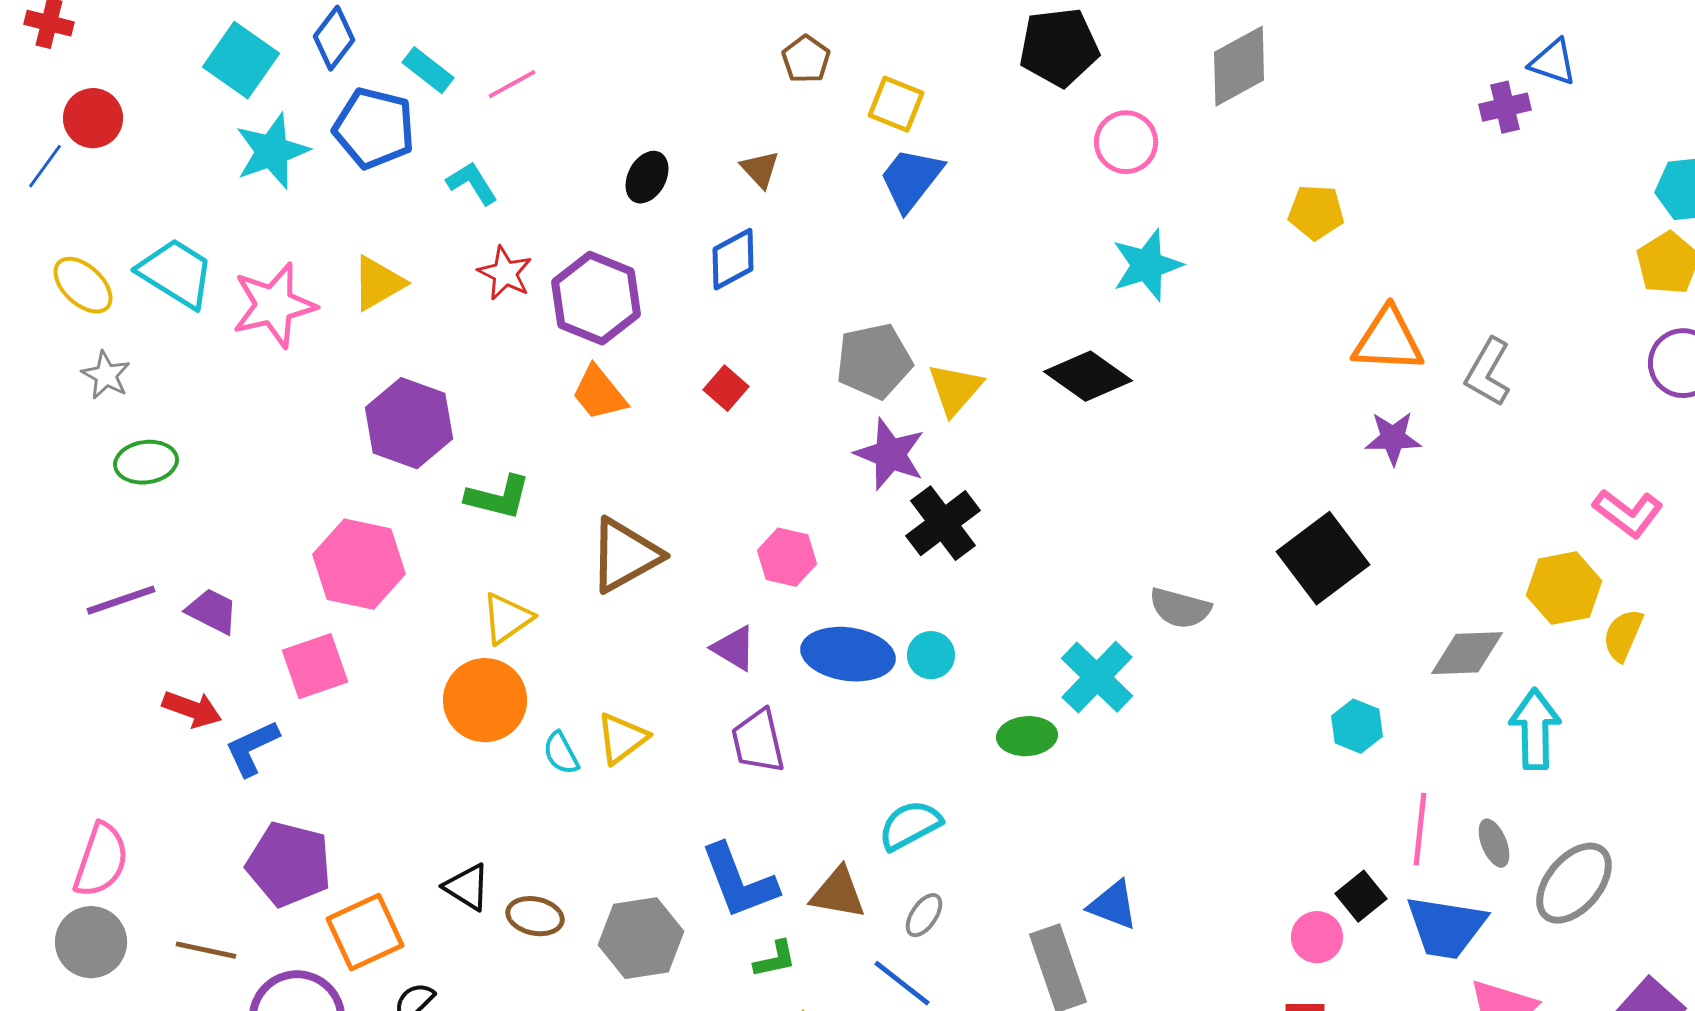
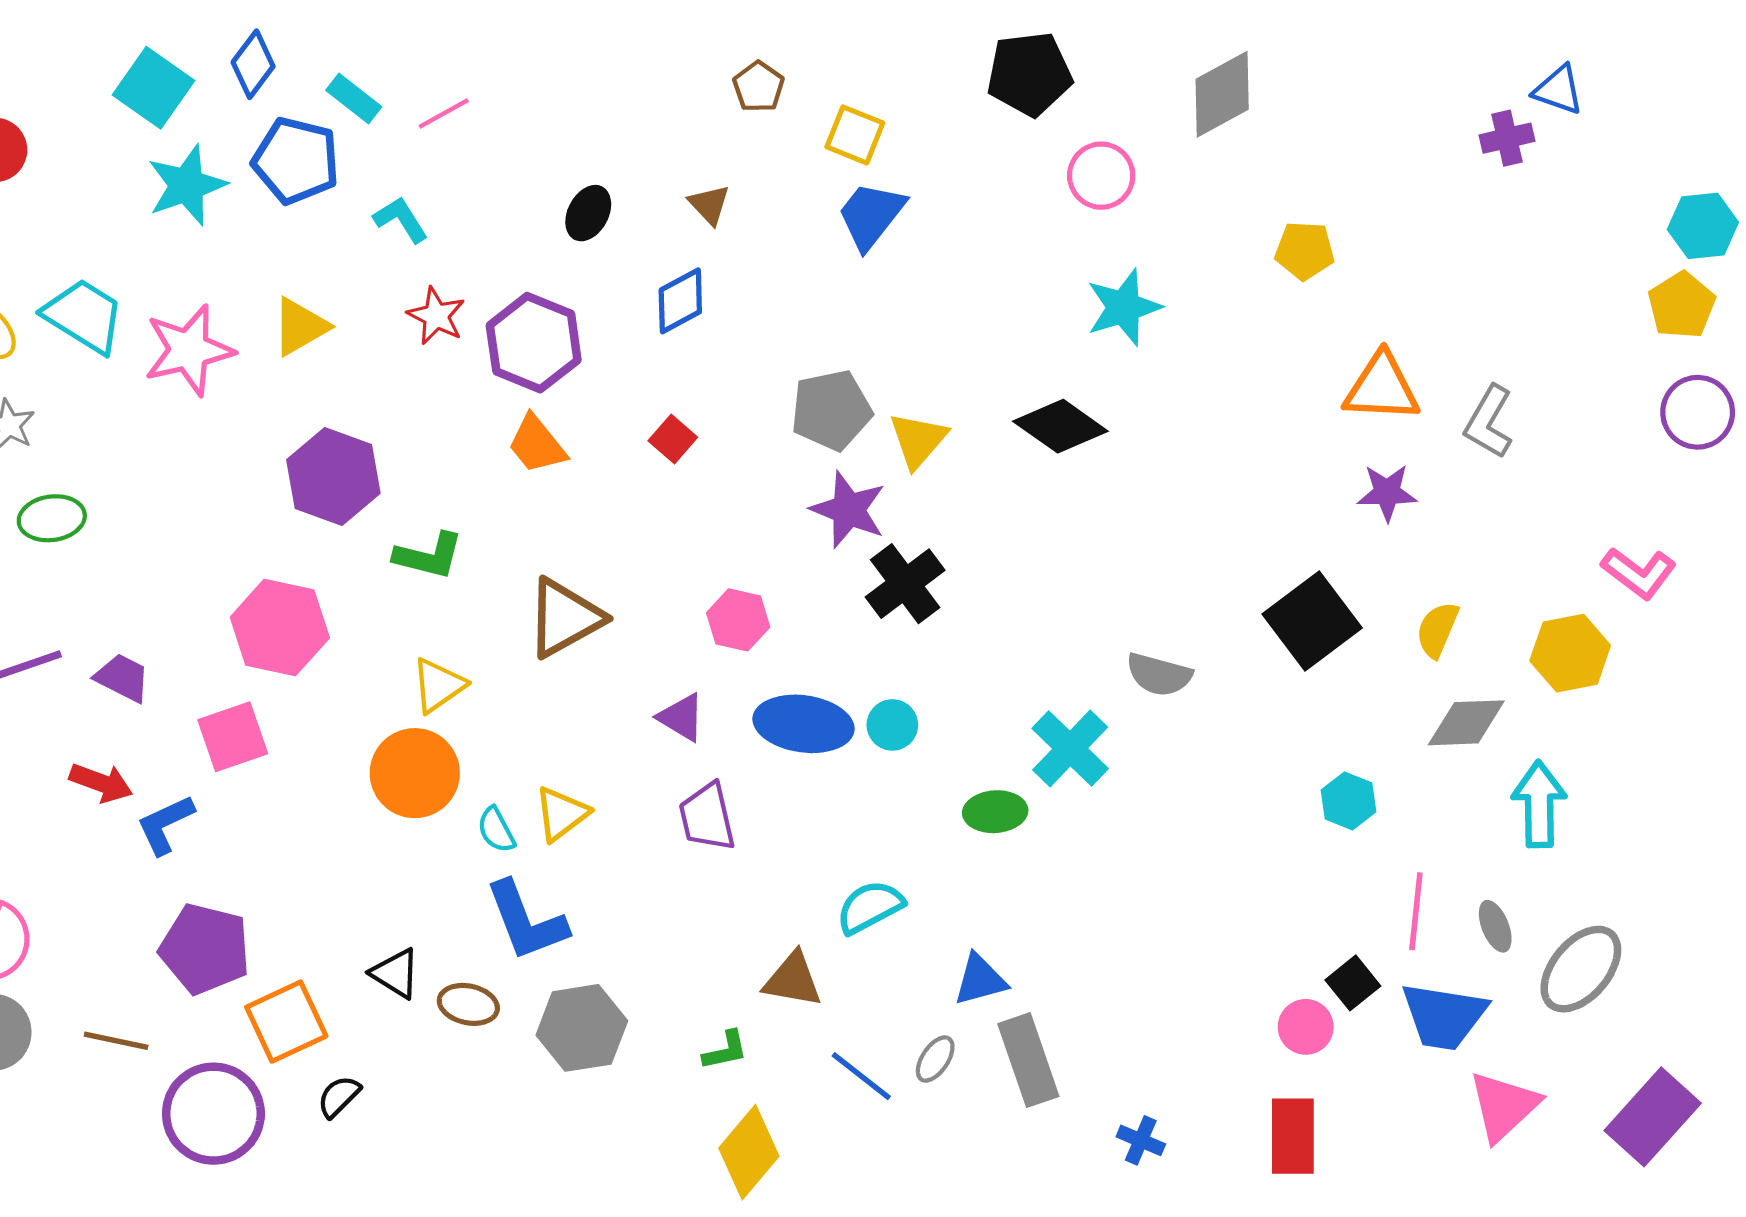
yellow semicircle: (1623, 635) -> (1437, 630), moved
blue L-shape: (739, 881) -> (526, 921), moved
blue triangle: (1113, 905) -> (980, 980), moved, turned -36
gray ellipse: (924, 915) -> (935, 1059), moved

